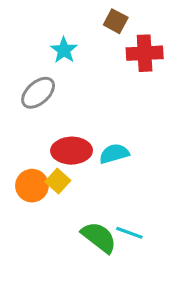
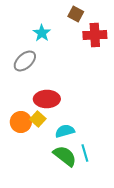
cyan semicircle: (114, 154) -> (65, 131), moved
cyan line: (129, 233) -> (85, 153), turned 54

